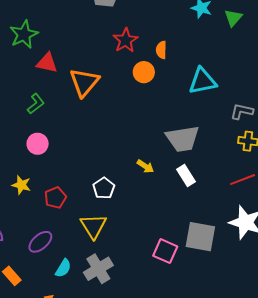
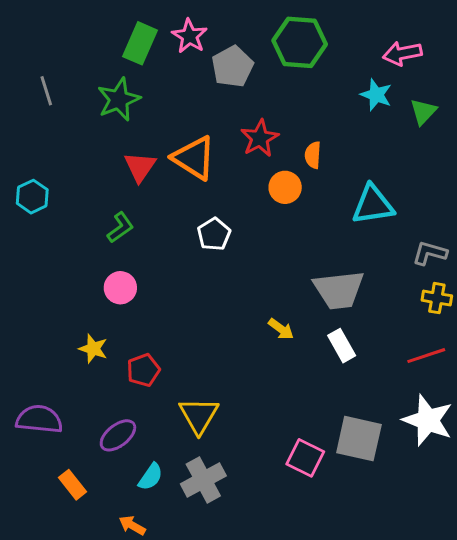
green star: (24, 34) -> (119, 100), moved
red triangle: (47, 63) -> (140, 167), turned 50
orange triangle: (84, 82) -> (194, 158), moved, turned -40
white pentagon: (104, 188) -> (214, 234), moved

